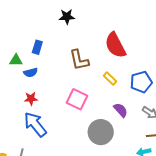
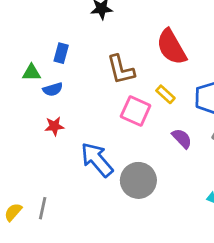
pink square: (77, 99) -> (136, 111), moved
blue arrow: (35, 124) -> (97, 160), moved
gray circle: (101, 132) -> (138, 180), moved

